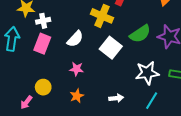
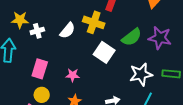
white semicircle: (75, 39) -> (67, 30), moved
pink rectangle: (42, 44) -> (40, 69), moved

